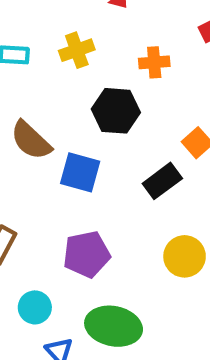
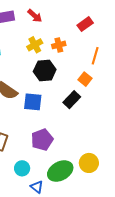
yellow cross: (77, 50) -> (35, 45), moved
yellow circle: (185, 256) -> (89, 163), moved
green ellipse: (114, 326) -> (60, 171), turned -30

